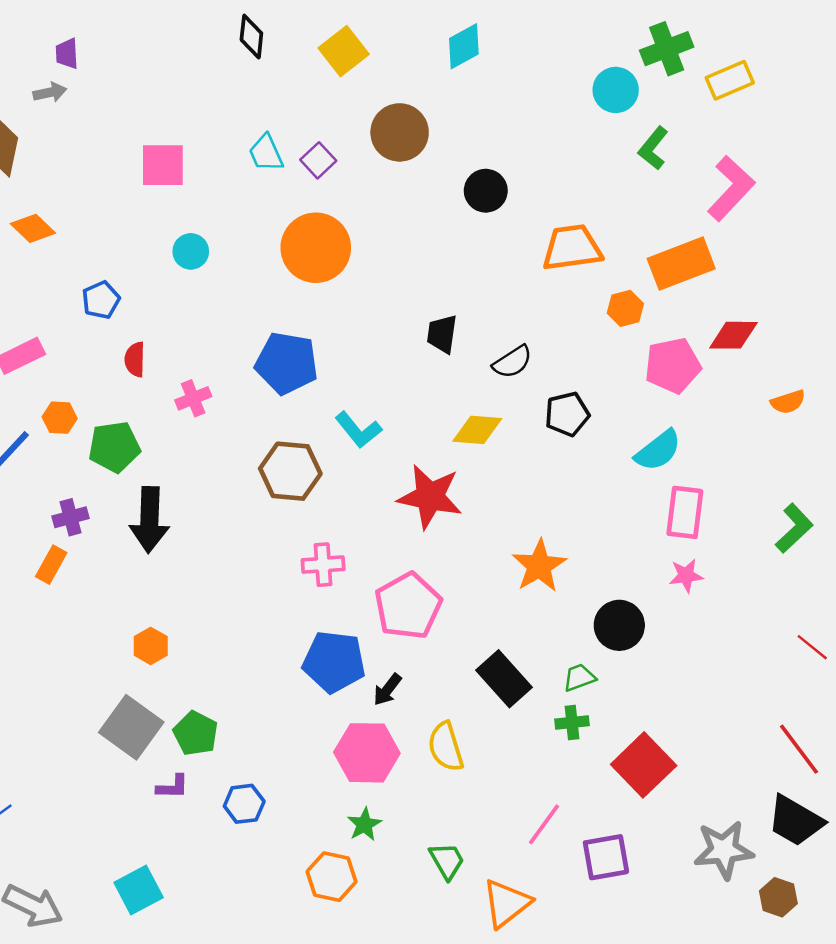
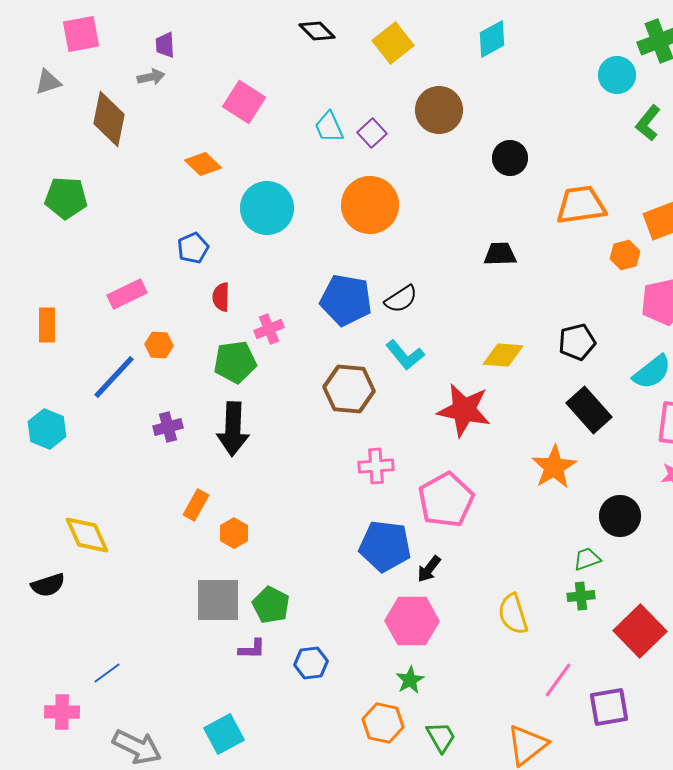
black diamond: (251, 37) -> (317, 31), turned -51
pink square: (163, 165) -> (244, 102), moved, turned 33
orange diamond: (33, 228) -> (203, 164), moved
cyan circle: (191, 251) -> (267, 208), size x1.8
black trapezoid: (442, 334) -> (500, 254), moved, turned 80
black semicircle: (512, 362) -> (401, 299), moved
green pentagon: (114, 447) -> (235, 362), moved
orange rectangle: (51, 565) -> (196, 505), moved
black rectangle: (504, 679) -> (589, 410), moved
gray square: (131, 727) -> (218, 600), turned -36
yellow semicircle: (446, 747) -> (513, 614), moved
green trapezoid: (447, 861) -> (441, 737), moved

